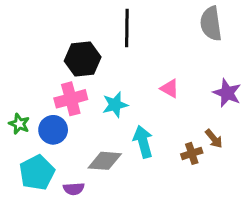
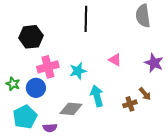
black hexagon: (83, 59) -> (31, 37), moved

